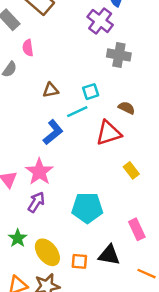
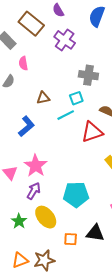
purple cross: (100, 21) -> (65, 40), moved
gray cross: (119, 55) -> (88, 75), moved
blue L-shape: (53, 132) -> (26, 126), moved
yellow ellipse: (47, 252) -> (46, 217), moved

